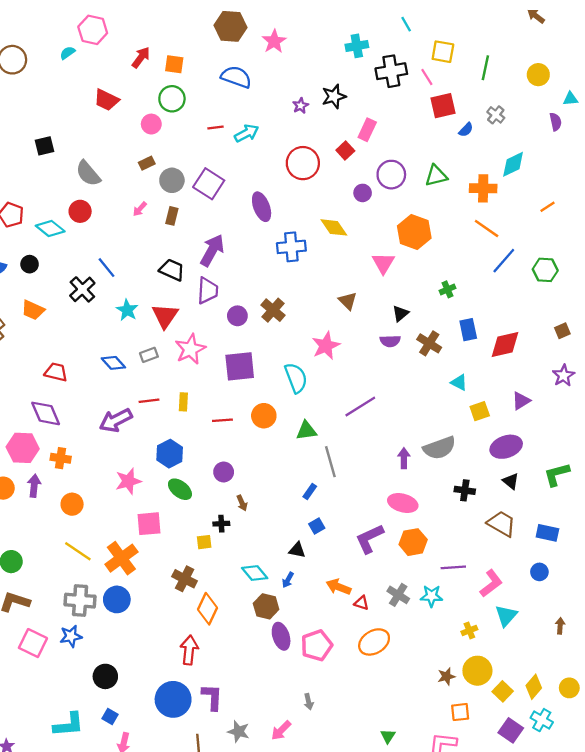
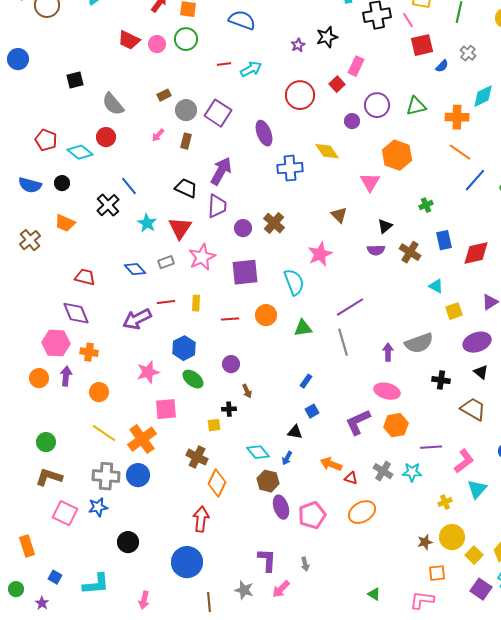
pink circle: (151, 124) -> (157, 44), moved
gray line: (330, 462) -> (343, 342), moved
purple L-shape: (212, 697) -> (267, 560), moved
blue square: (110, 717) -> (55, 577), moved
green triangle: (388, 736) -> (374, 594), turned -32

